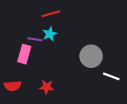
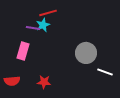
cyan star: (50, 34) -> (43, 25), moved
purple line: (35, 39) -> (33, 28), moved

